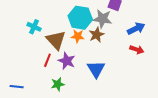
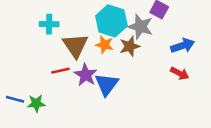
cyan cross: (34, 27) -> (49, 24), turned -32
red line: (47, 60) -> (60, 71), turned 48
blue triangle: (96, 69) -> (107, 84), moved
green star: (58, 84) -> (36, 103), moved

